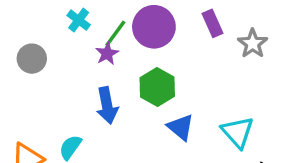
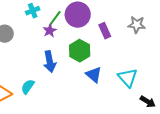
cyan cross: (79, 20) -> (33, 11), turned 32
purple rectangle: (212, 23) -> (105, 31), moved
gray star: (253, 44) -> (137, 25), turned -30

